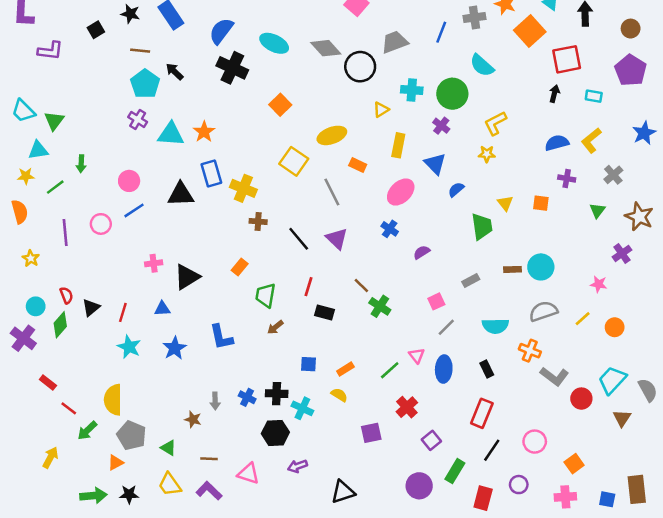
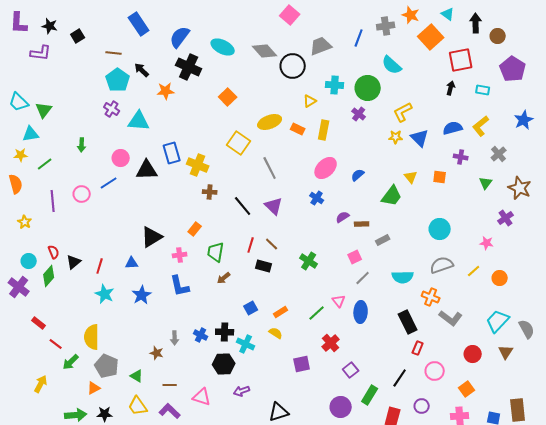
black star: (130, 14) -> (50, 26), moved
brown circle: (631, 29) -> (498, 36), moved
orange star: (204, 132) -> (166, 91), moved, turned 30
green arrow: (81, 164) -> (82, 145), moved
blue triangle: (435, 164) -> (420, 138), moved
orange rectangle: (358, 165) -> (298, 129), moved
pink circle: (129, 181) -> (121, 158), moved
blue semicircle: (456, 190) -> (358, 175), moved
green trapezoid: (482, 226) -> (392, 196), turned 45
pink cross: (154, 263) -> (180, 255), moved
brown rectangle: (513, 269) -> (362, 224), moved
brown line: (361, 285) -> (272, 244), moved
blue square: (309, 364) -> (251, 308), turned -32
black rectangle: (487, 369) -> (408, 322), moved, size x1.6
red circle: (581, 399) -> (473, 354), moved
red rectangle: (482, 413) -> (418, 348), moved, size x0.6

